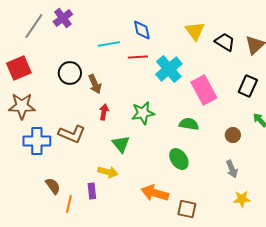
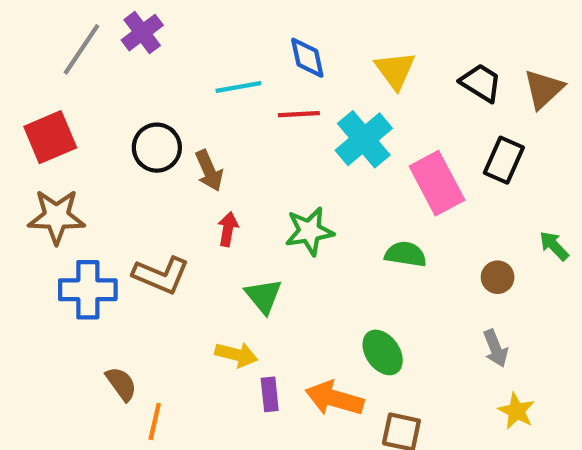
yellow triangle: (195, 31) -> (395, 70), moved
black rectangle: (248, 86) -> (504, 160), moved
green ellipse: (179, 159) -> (383, 352), moved
purple rectangle: (92, 191) -> (270, 394), moved
yellow star: (242, 199) -> (516, 411), turned 30

